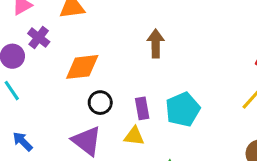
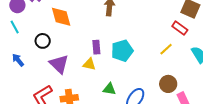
orange diamond: (82, 67) -> (61, 17), turned 75
black circle: (100, 103) -> (43, 41), moved

